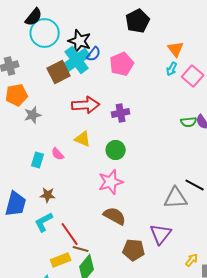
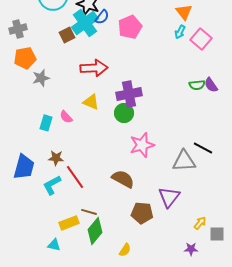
brown square: (59, 72) -> (67, 35), size x0.7
purple cross: (121, 113) -> (129, 94), moved, size x1.4
pink star: (111, 182) -> (142, 145), moved
red line: (70, 234) -> (75, 177), moved

